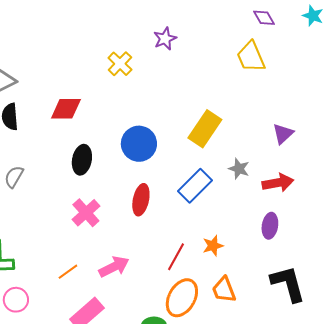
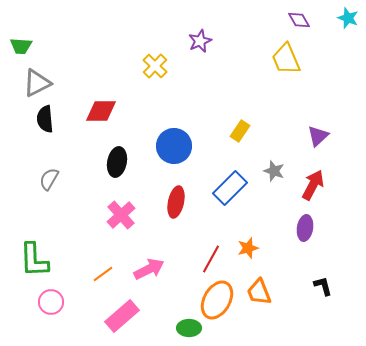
yellow rectangle: (205, 129) -> (240, 131), size x0.6
red arrow: (278, 183) -> (313, 185), turned -52
black L-shape: (288, 284) -> (323, 286), size x0.5

